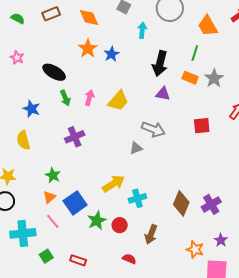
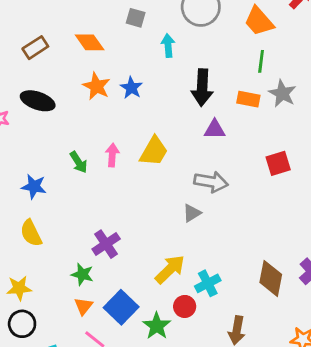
green line: (195, 53) -> (261, 61), moved
black ellipse: (54, 72) -> (38, 101), moved
purple cross: (75, 137) -> (106, 244), moved
red circle: (120, 225) -> (185, 306), moved

